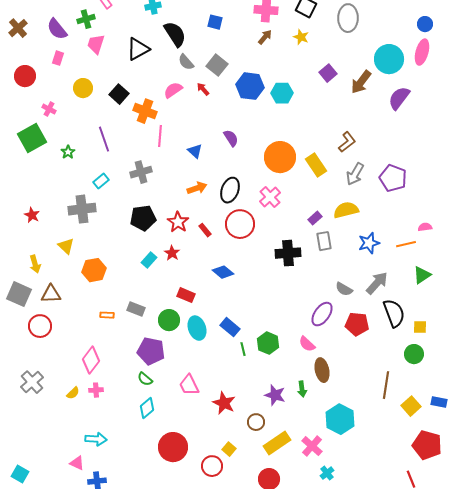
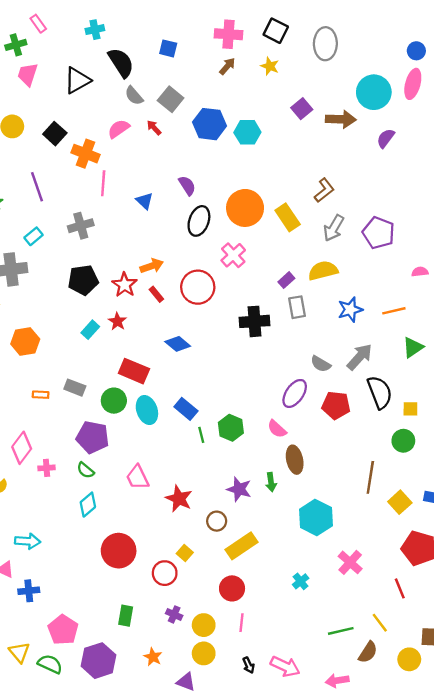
brown arrow: (361, 82) -> (341, 119), turned -125
purple semicircle: (399, 98) -> (386, 138), size x0.7
orange arrow: (197, 188) -> (152, 266), moved
black ellipse: (230, 190) -> (199, 221), moved
pink semicircle: (425, 227) -> (420, 272), moved
red rectangle: (186, 295) -> (134, 371), size x1.4
pink cross: (96, 390) -> (47, 468), moved
pink cross: (312, 446) -> (350, 562), moved

